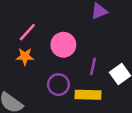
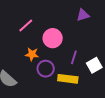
orange star: (25, 56) -> (32, 54), moved

